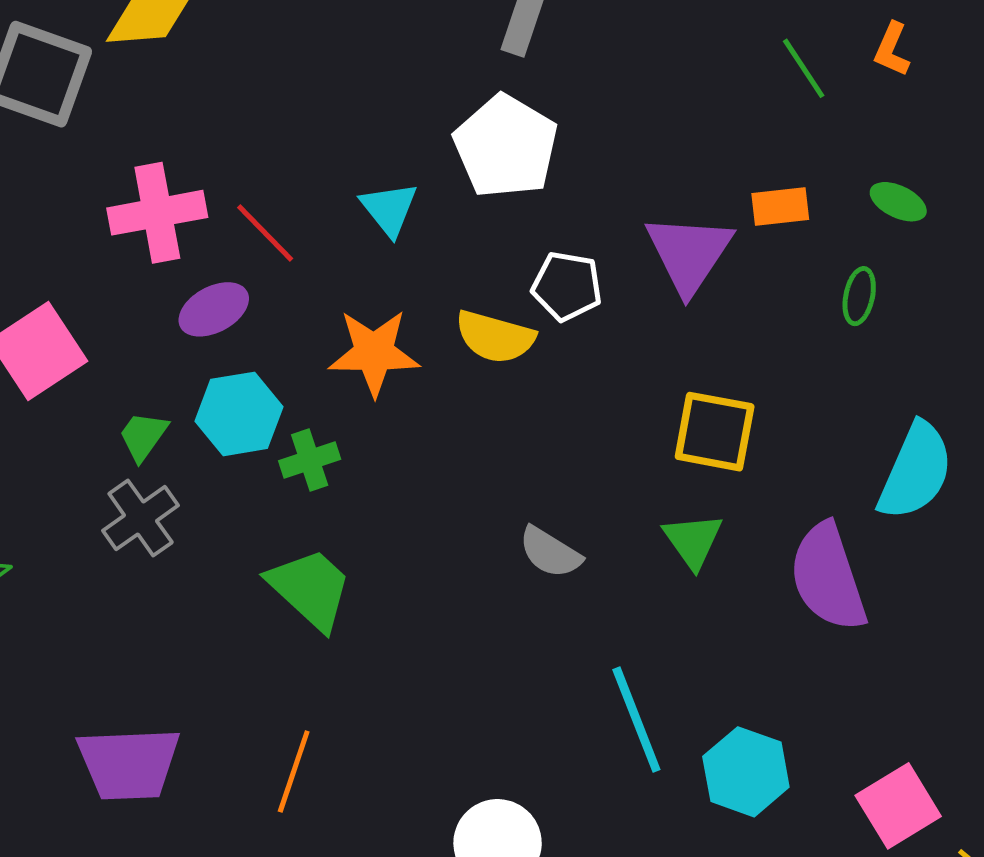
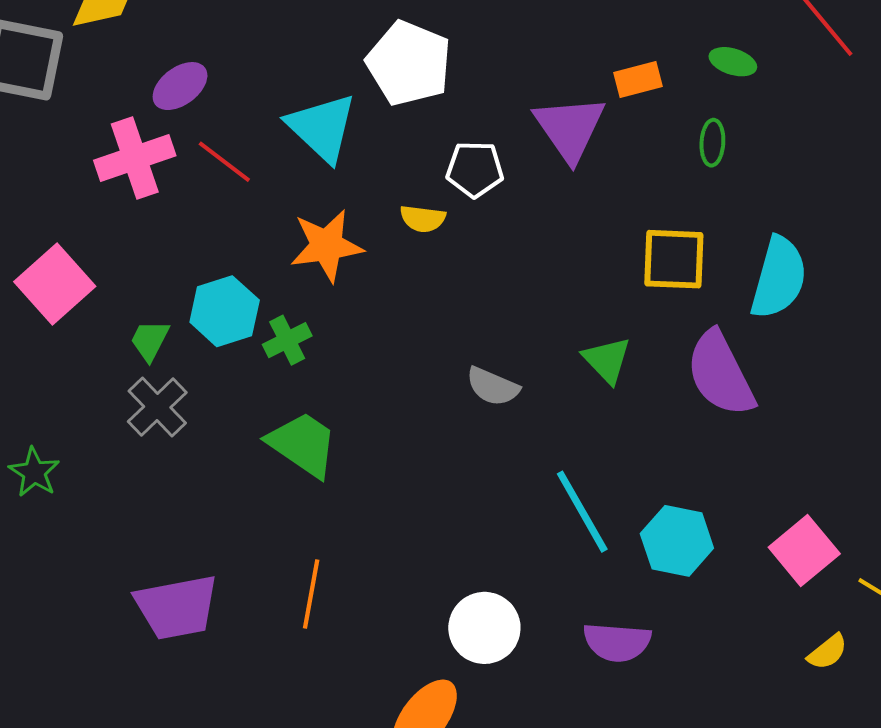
cyan triangle: (389, 209) -> (322, 128), size x1.5
purple ellipse: (214, 309) -> (180, 86), moved
yellow semicircle: (495, 337) -> (423, 219), size x0.7
yellow square: (715, 432) -> (674, 259), moved

